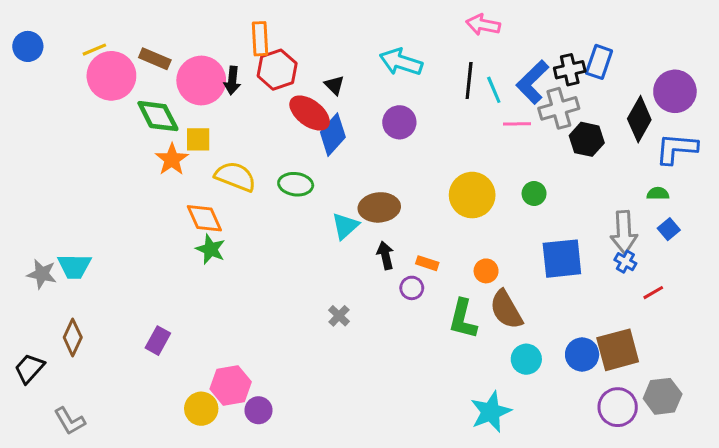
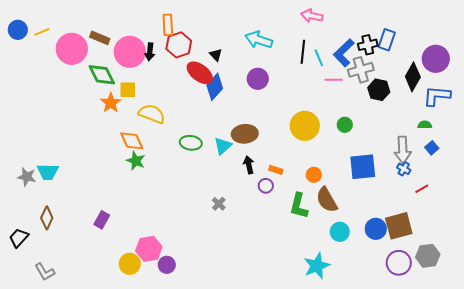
yellow line: (94, 50) -> (42, 32), moved
green ellipse: (296, 184) -> (191, 143), moved

